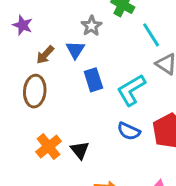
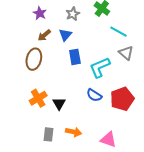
purple star: (23, 25) -> (40, 13), moved
gray star: (92, 26) -> (73, 14), moved
cyan line: (151, 35) -> (118, 32), turned -36

